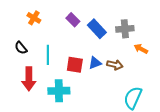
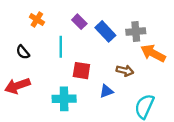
orange arrow: (141, 49) -> (153, 53), size x1.6
cyan line: (48, 55) -> (61, 47), moved
blue triangle: (95, 63) -> (106, 91), moved
red arrow: (29, 79) -> (17, 86), moved, turned 70

